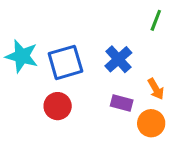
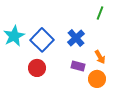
cyan star: (22, 56) -> (14, 36), turned 30
blue square: (65, 62) -> (42, 40), turned -30

